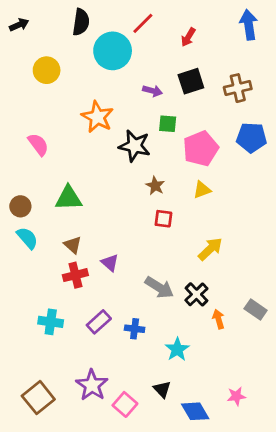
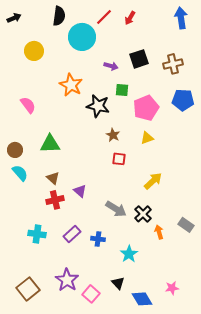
red arrow: (188, 37) -> (130, 18), moved

